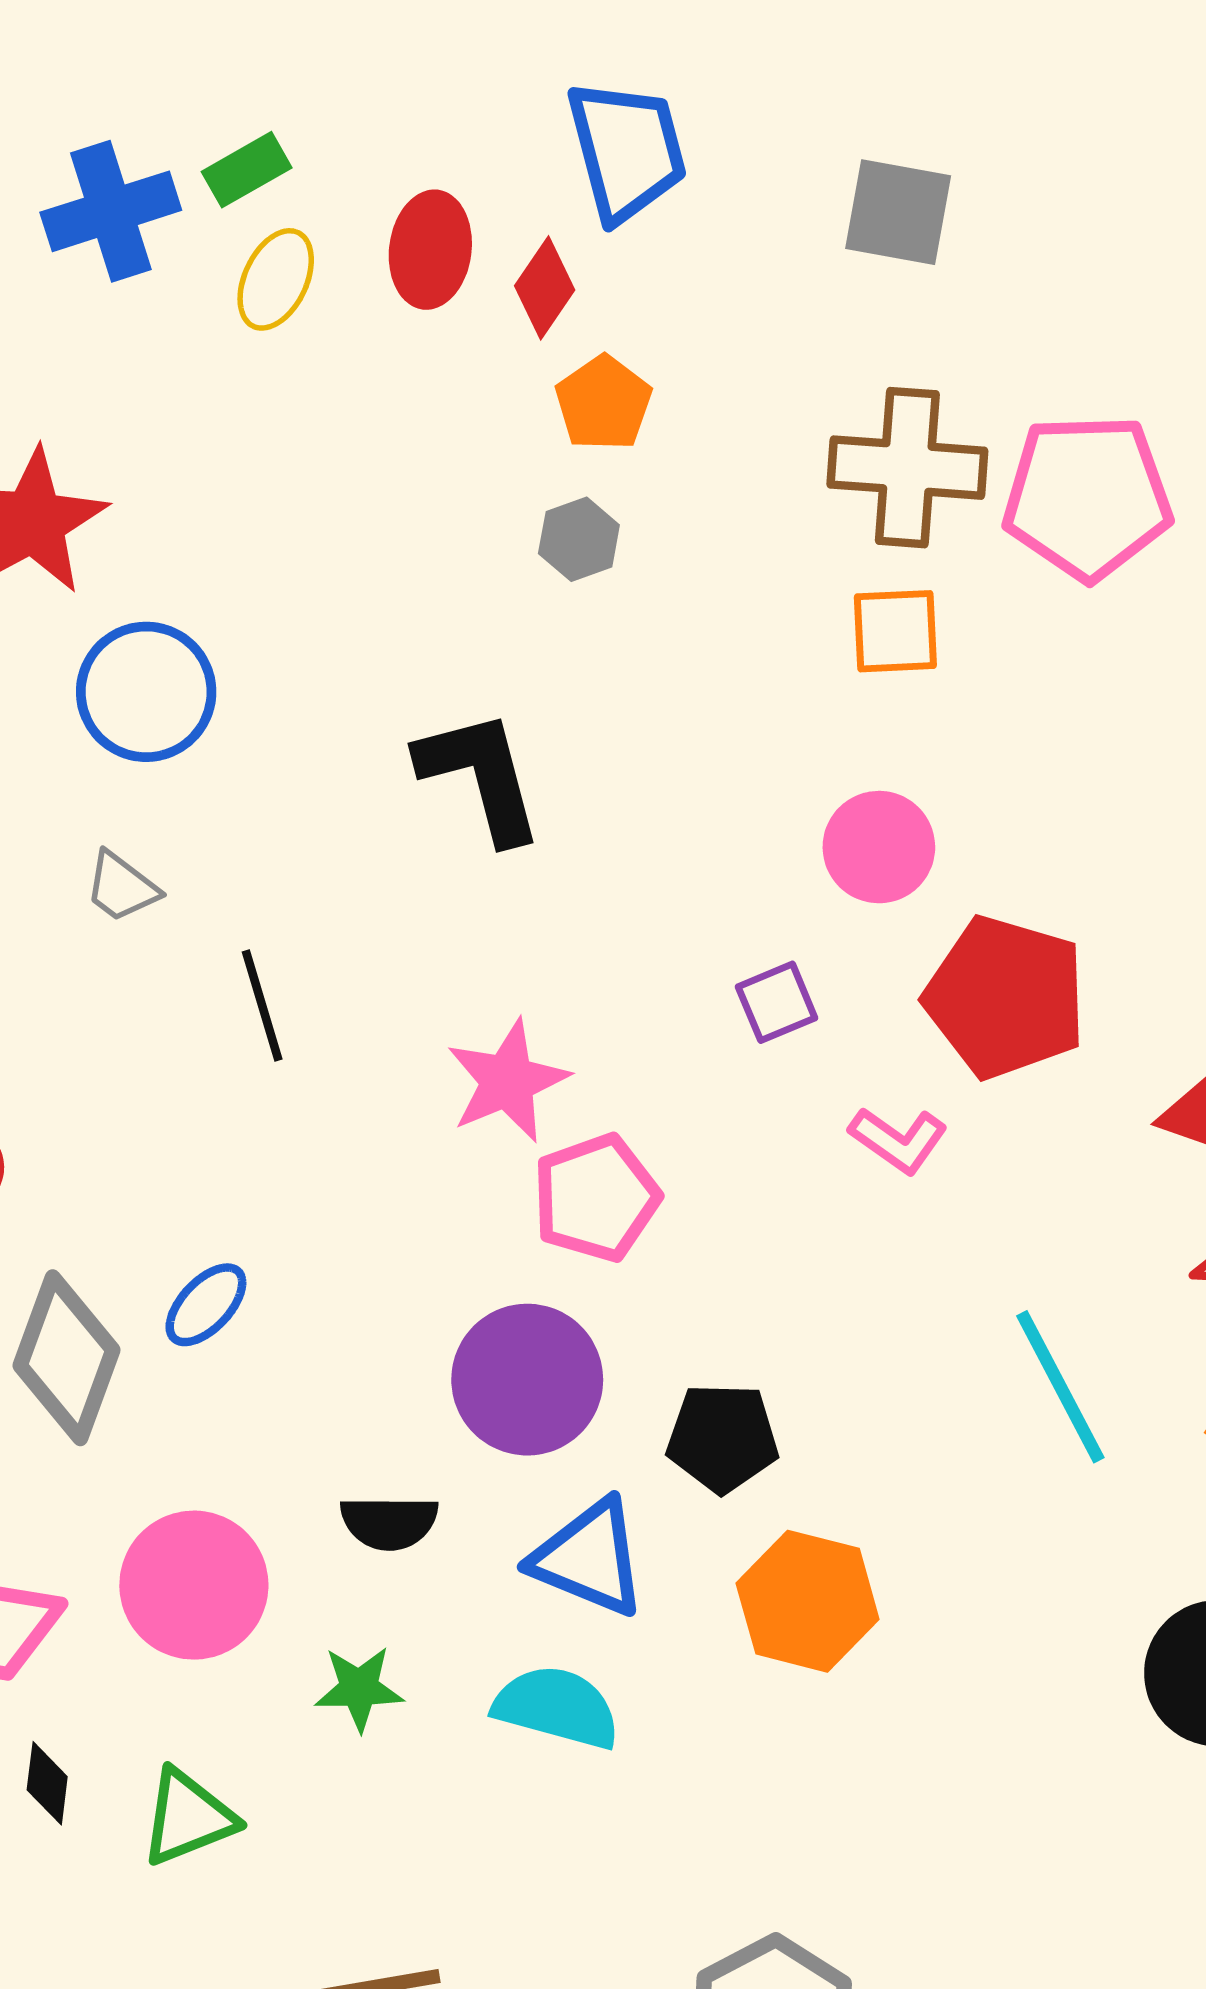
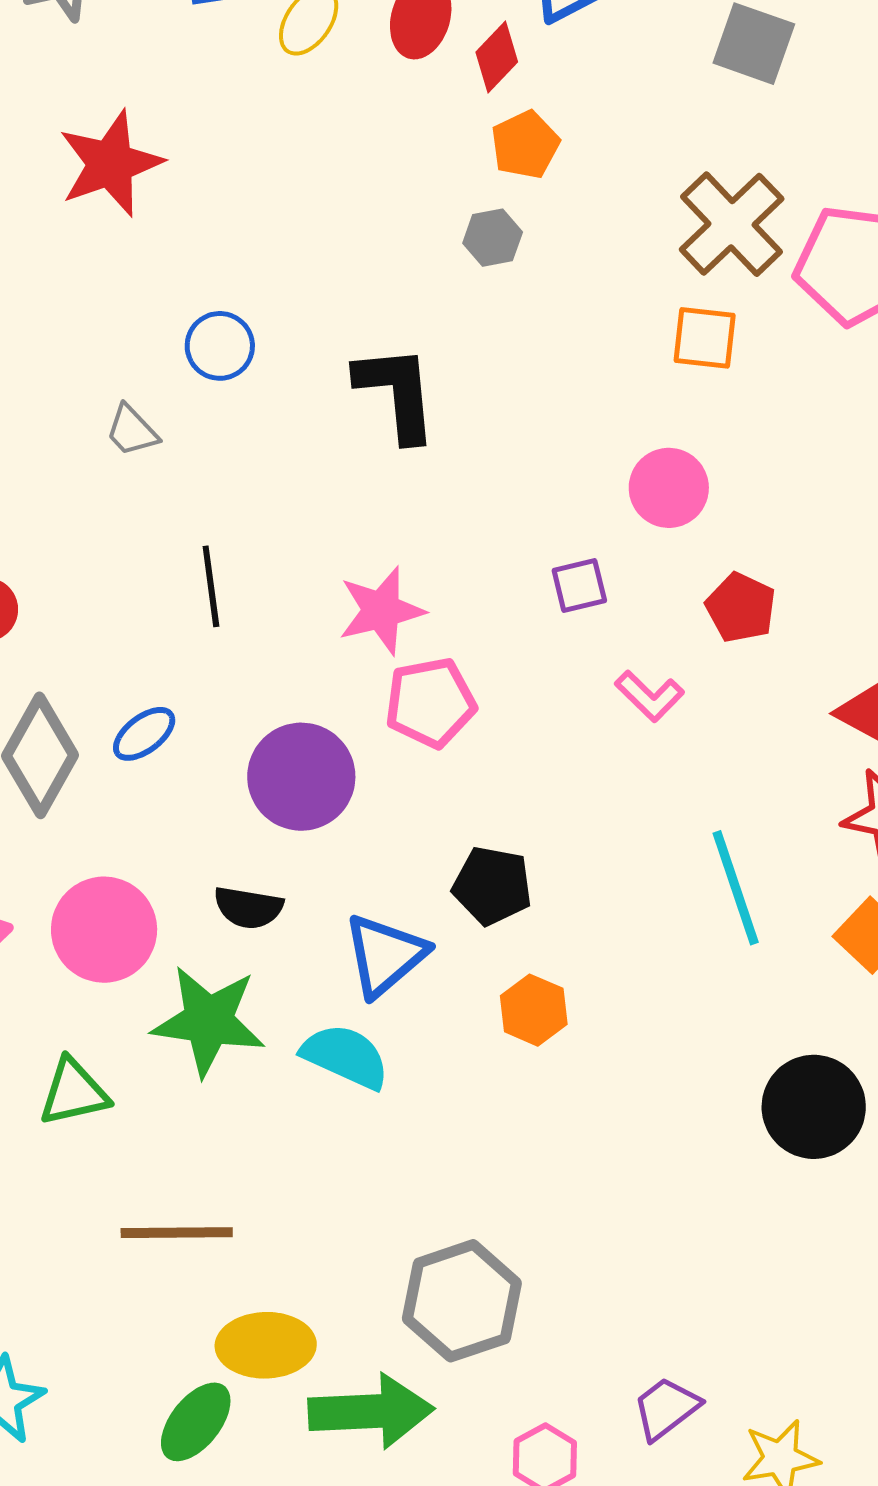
brown cross: (907, 468) -> (732, 224), turned 33
blue circle: (146, 692) -> (220, 346), moved, size x0.7
red pentagon: (1005, 997) -> (741, 608), size x0.6
black line: (262, 1005) -> (211, 586), moved
purple circle: (527, 1380) -> (301, 777), moved
blue triangle: (589, 1558) -> (385, 955), turned 48
orange hexagon: (808, 1601) -> (534, 1010), size x0.7
green star: (359, 1688) -> (209, 1021), size x1.8

